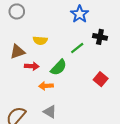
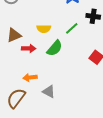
yellow semicircle: (40, 40) -> (44, 29), moved
orange arrow: (46, 86) -> (30, 77), moved

